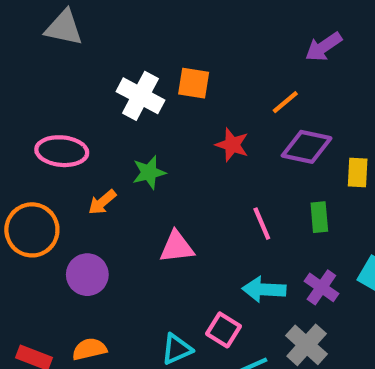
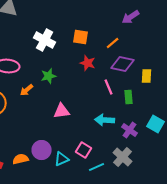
orange square: (194, 83) -> (81, 37), moved
pink line: (262, 224) -> (109, 87), moved
purple circle: (87, 275) -> (42, 150), moved
cyan arrow: (264, 290) -> (105, 120), moved

